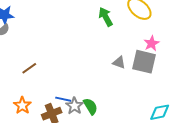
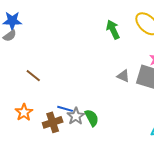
brown line: (29, 68) -> (33, 76), turned 70

